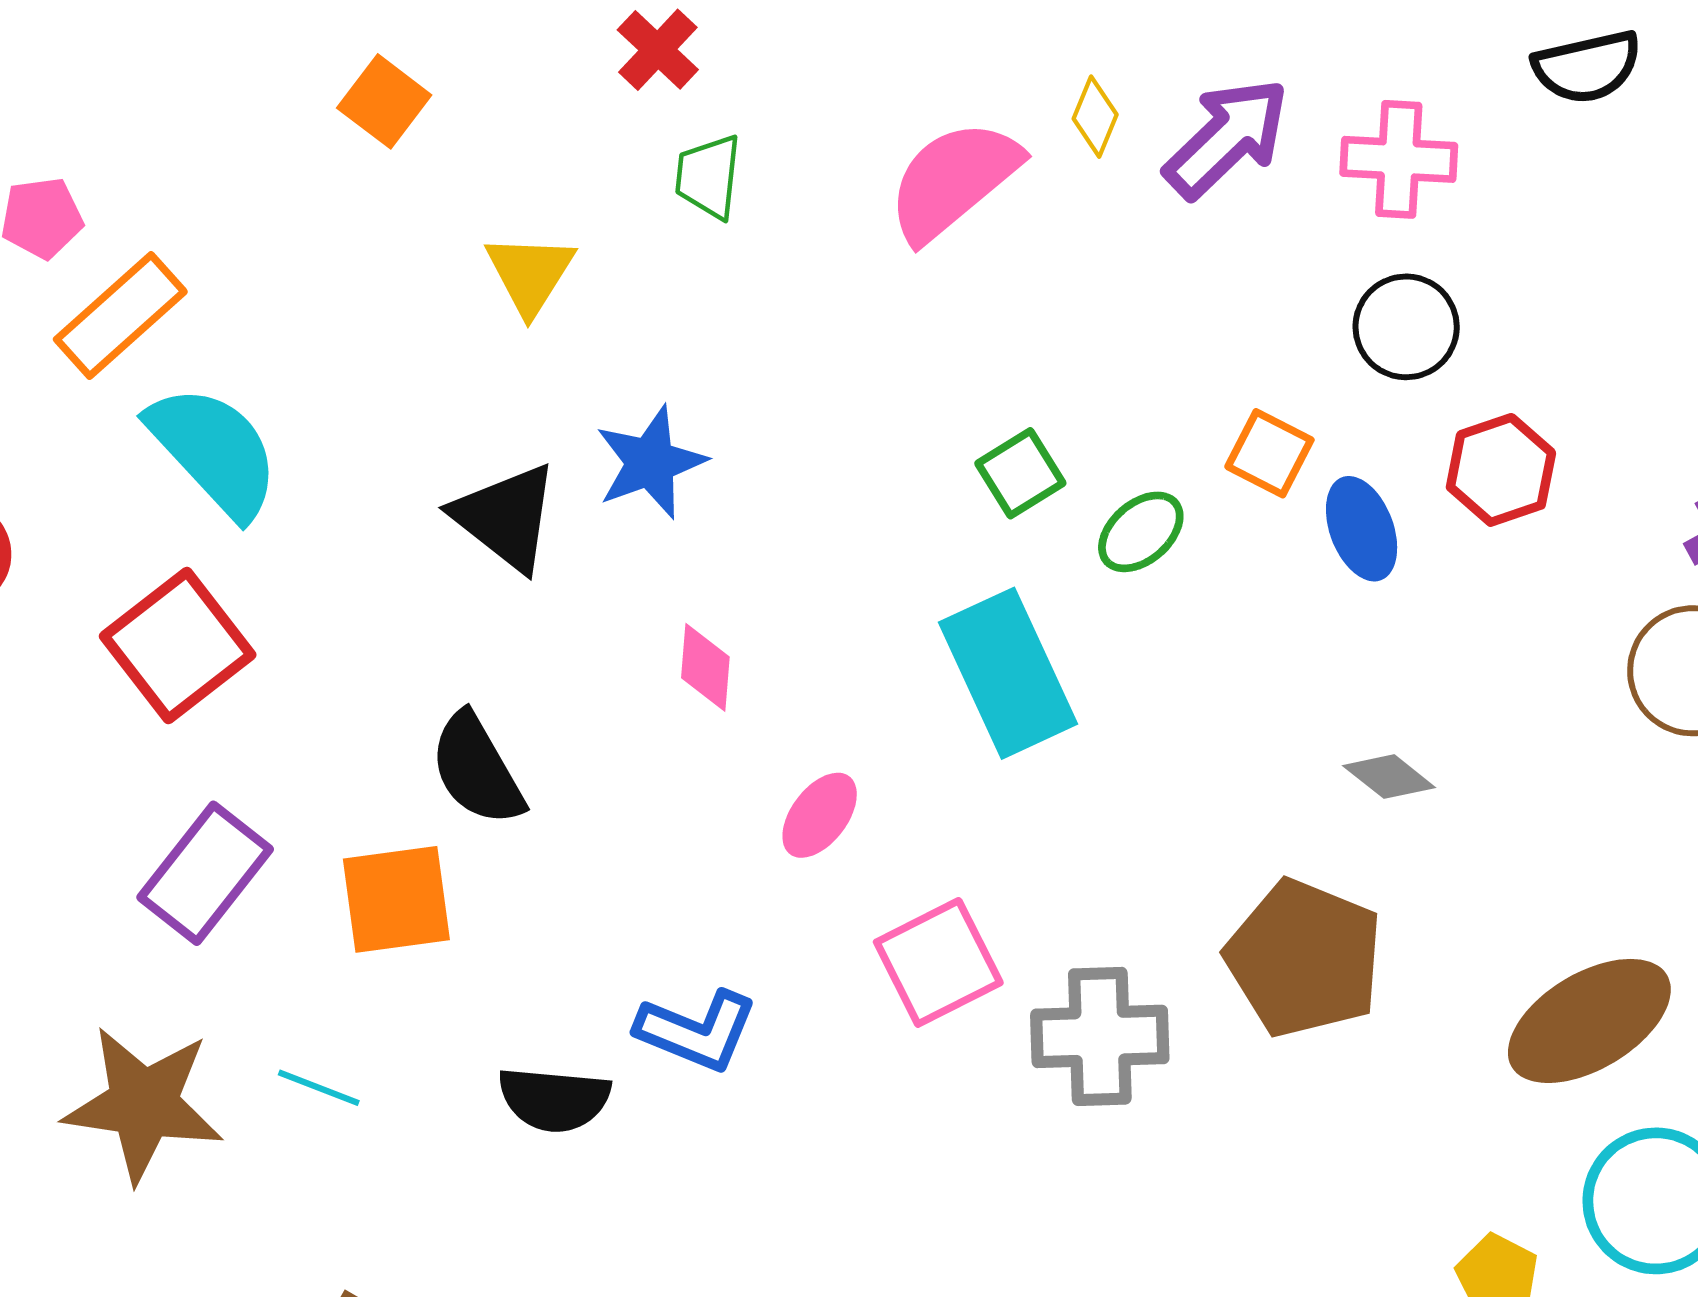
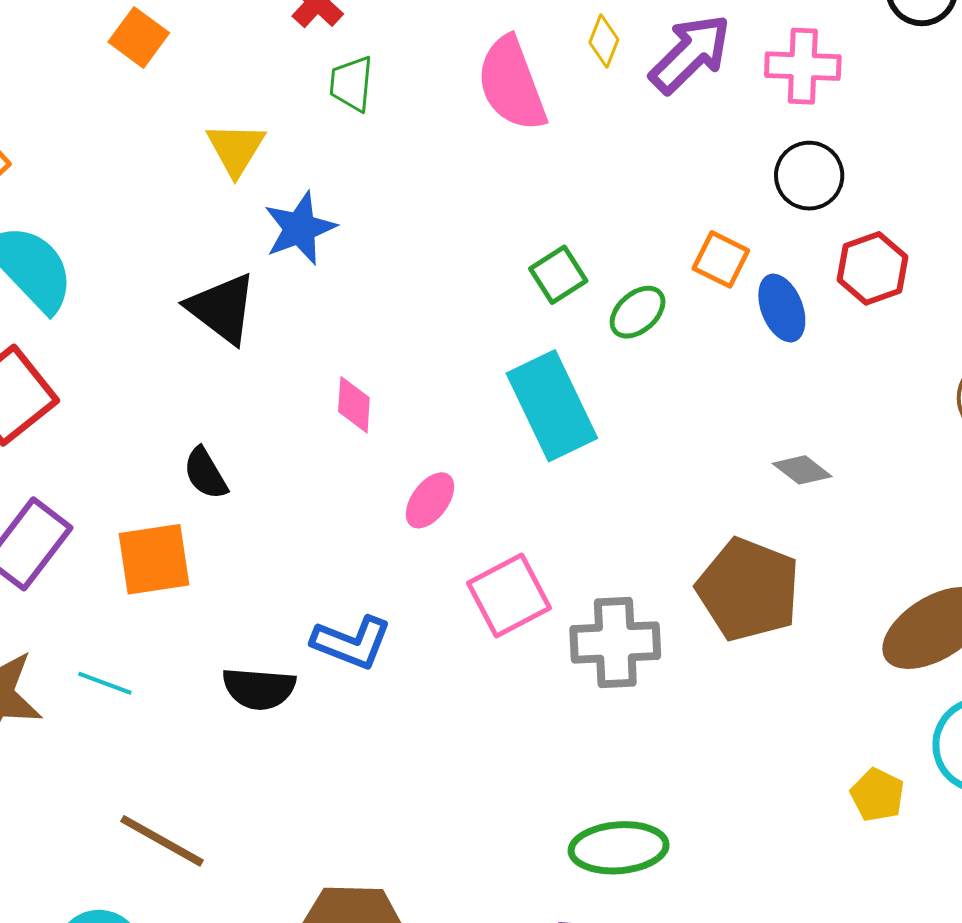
pink semicircle: (953, 180) -> (512, 84), turned -70
blue star: (650, 462) -> (300, 228), moved
black semicircle: (477, 769) -> (205, 473), size x0.7

